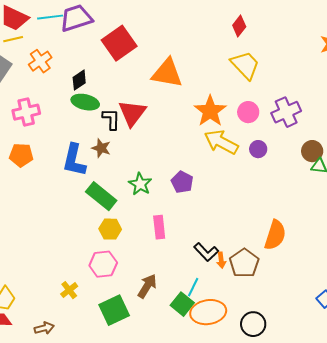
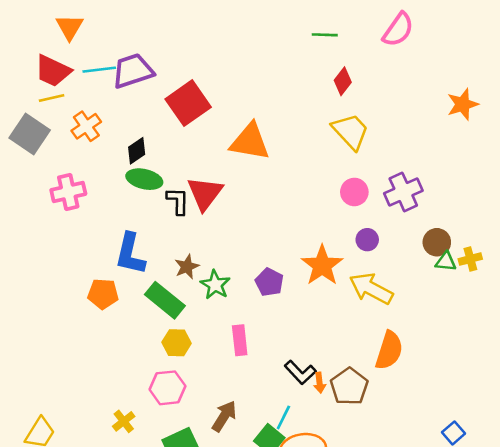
orange star: (210, 111) -> (322, 265), moved
yellow arrow: (221, 142) -> (371, 289), moved
brown star: (101, 148) -> (187, 267), moved, turned 30
orange pentagon: (21, 155) -> (103, 294), moved

